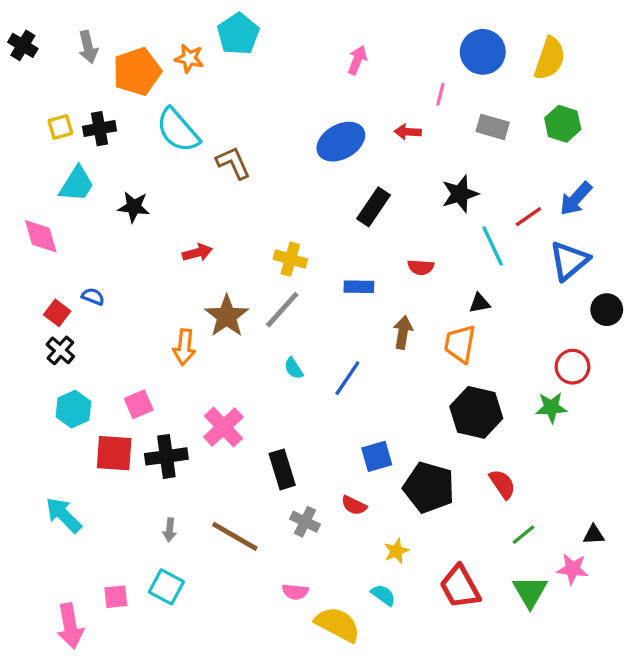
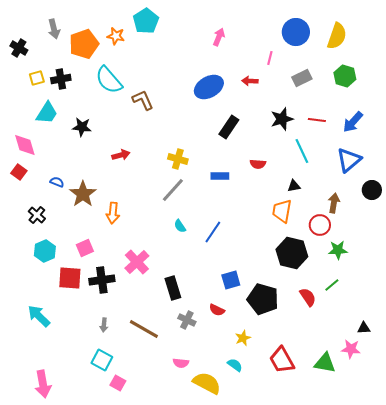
black cross: (23, 45) -> (19, 48), moved
gray rectangle: (493, 127) -> (302, 78), turned -42
red line: (528, 217) -> (317, 120), moved, turned 42
red square: (57, 313) -> (19, 172), moved
brown star: (227, 316) -> (83, 194), moved
brown arrow: (403, 332) -> (334, 203), moved
red circle: (572, 367) -> (320, 225), moved
green line: (524, 535) -> (332, 285), moved
green triangle: (530, 592) -> (325, 363), turned -50
pink square: (116, 597) -> (118, 383), moved, turned 35

